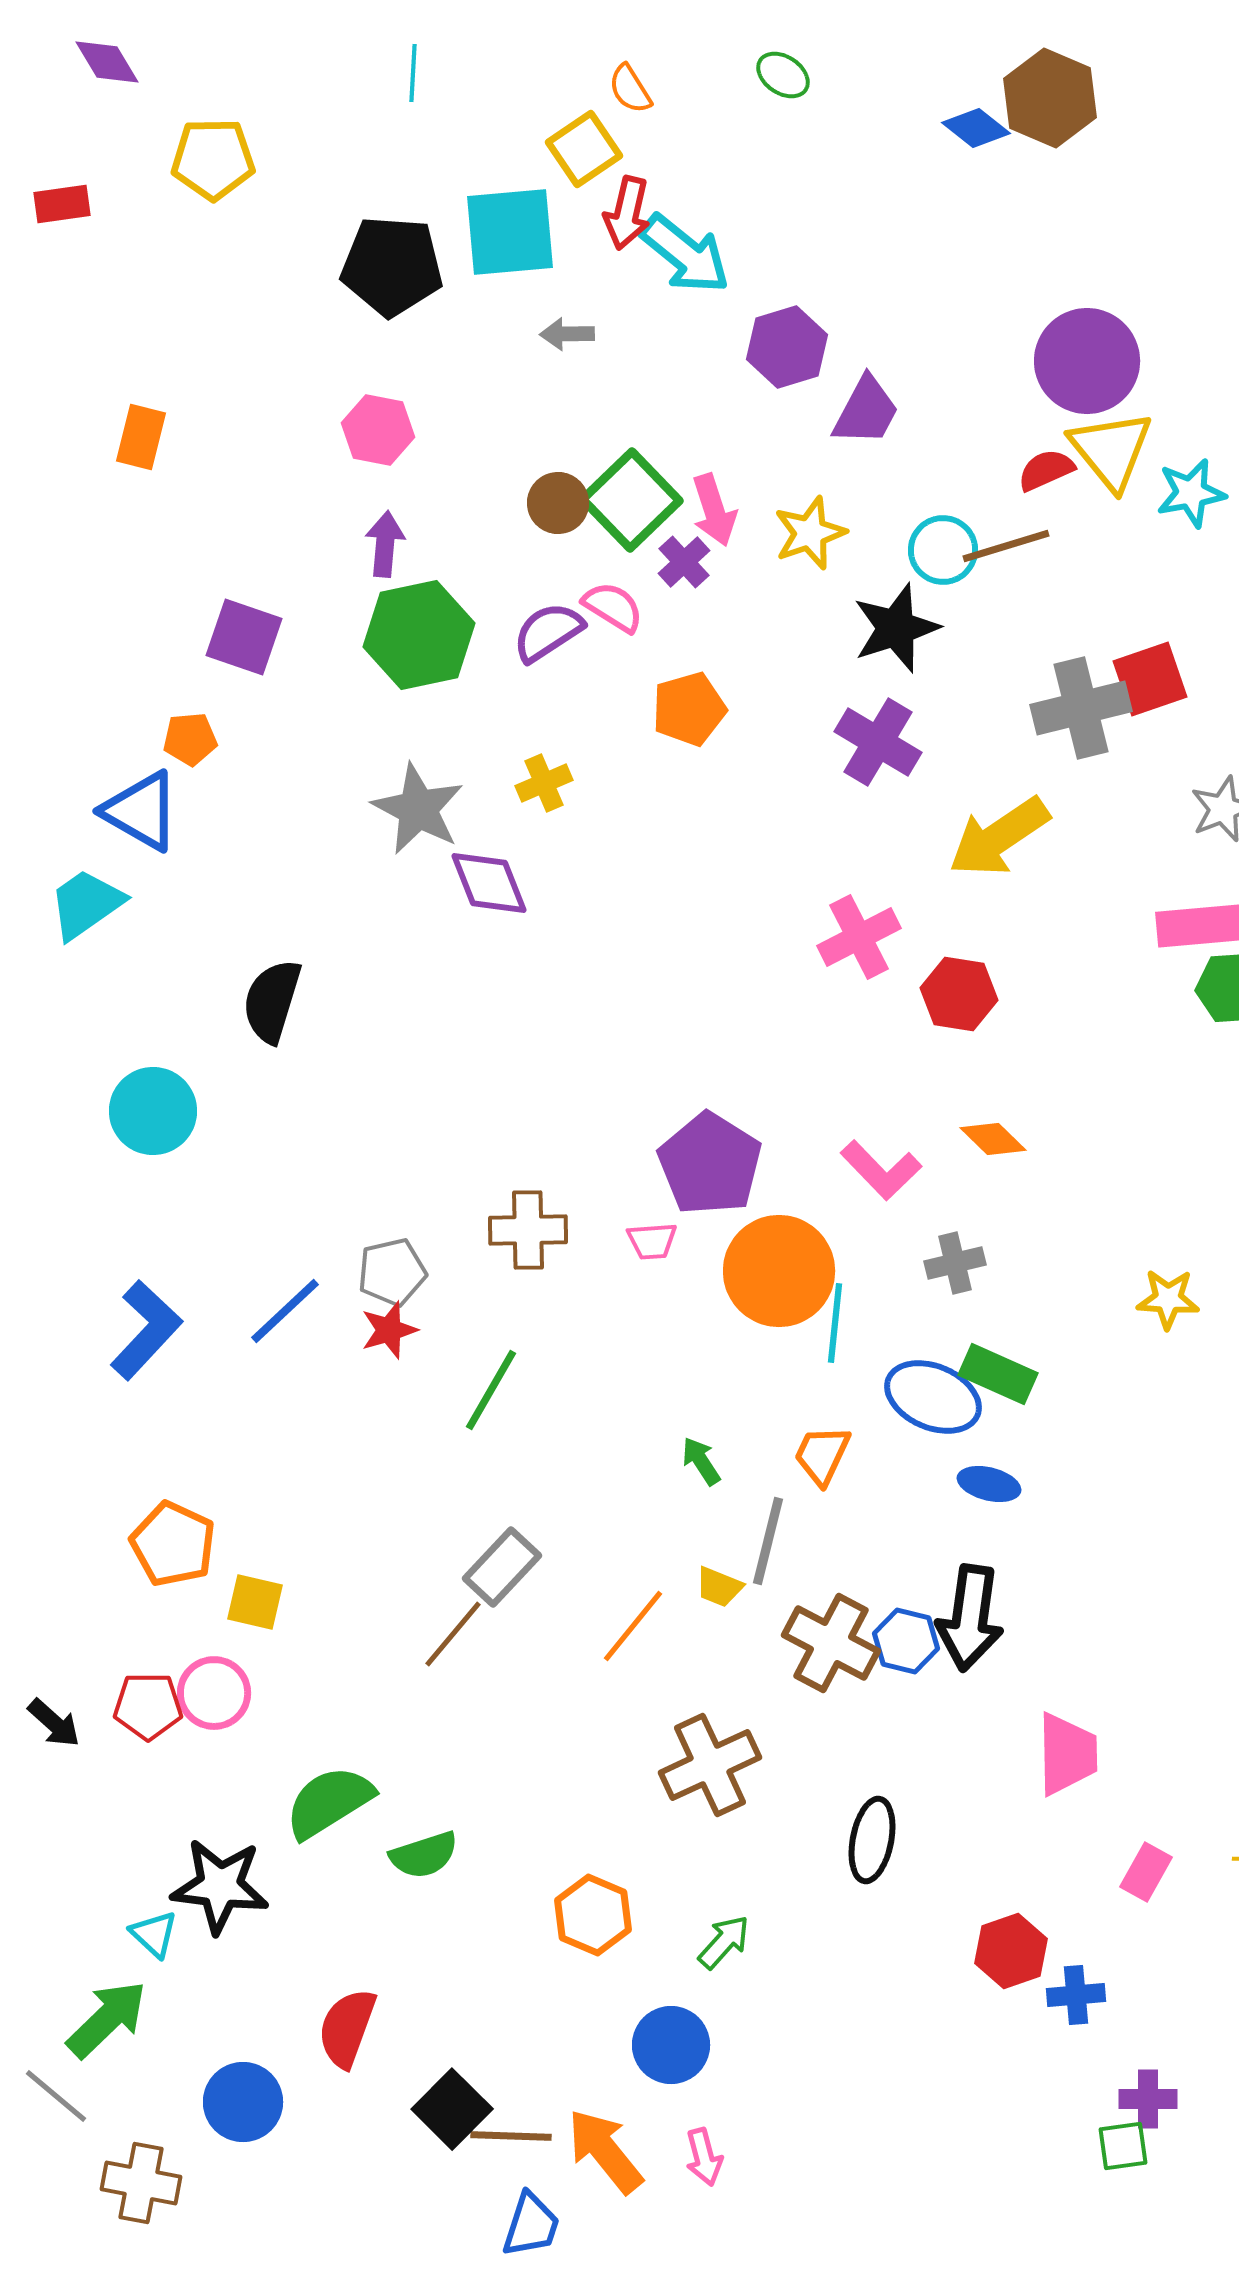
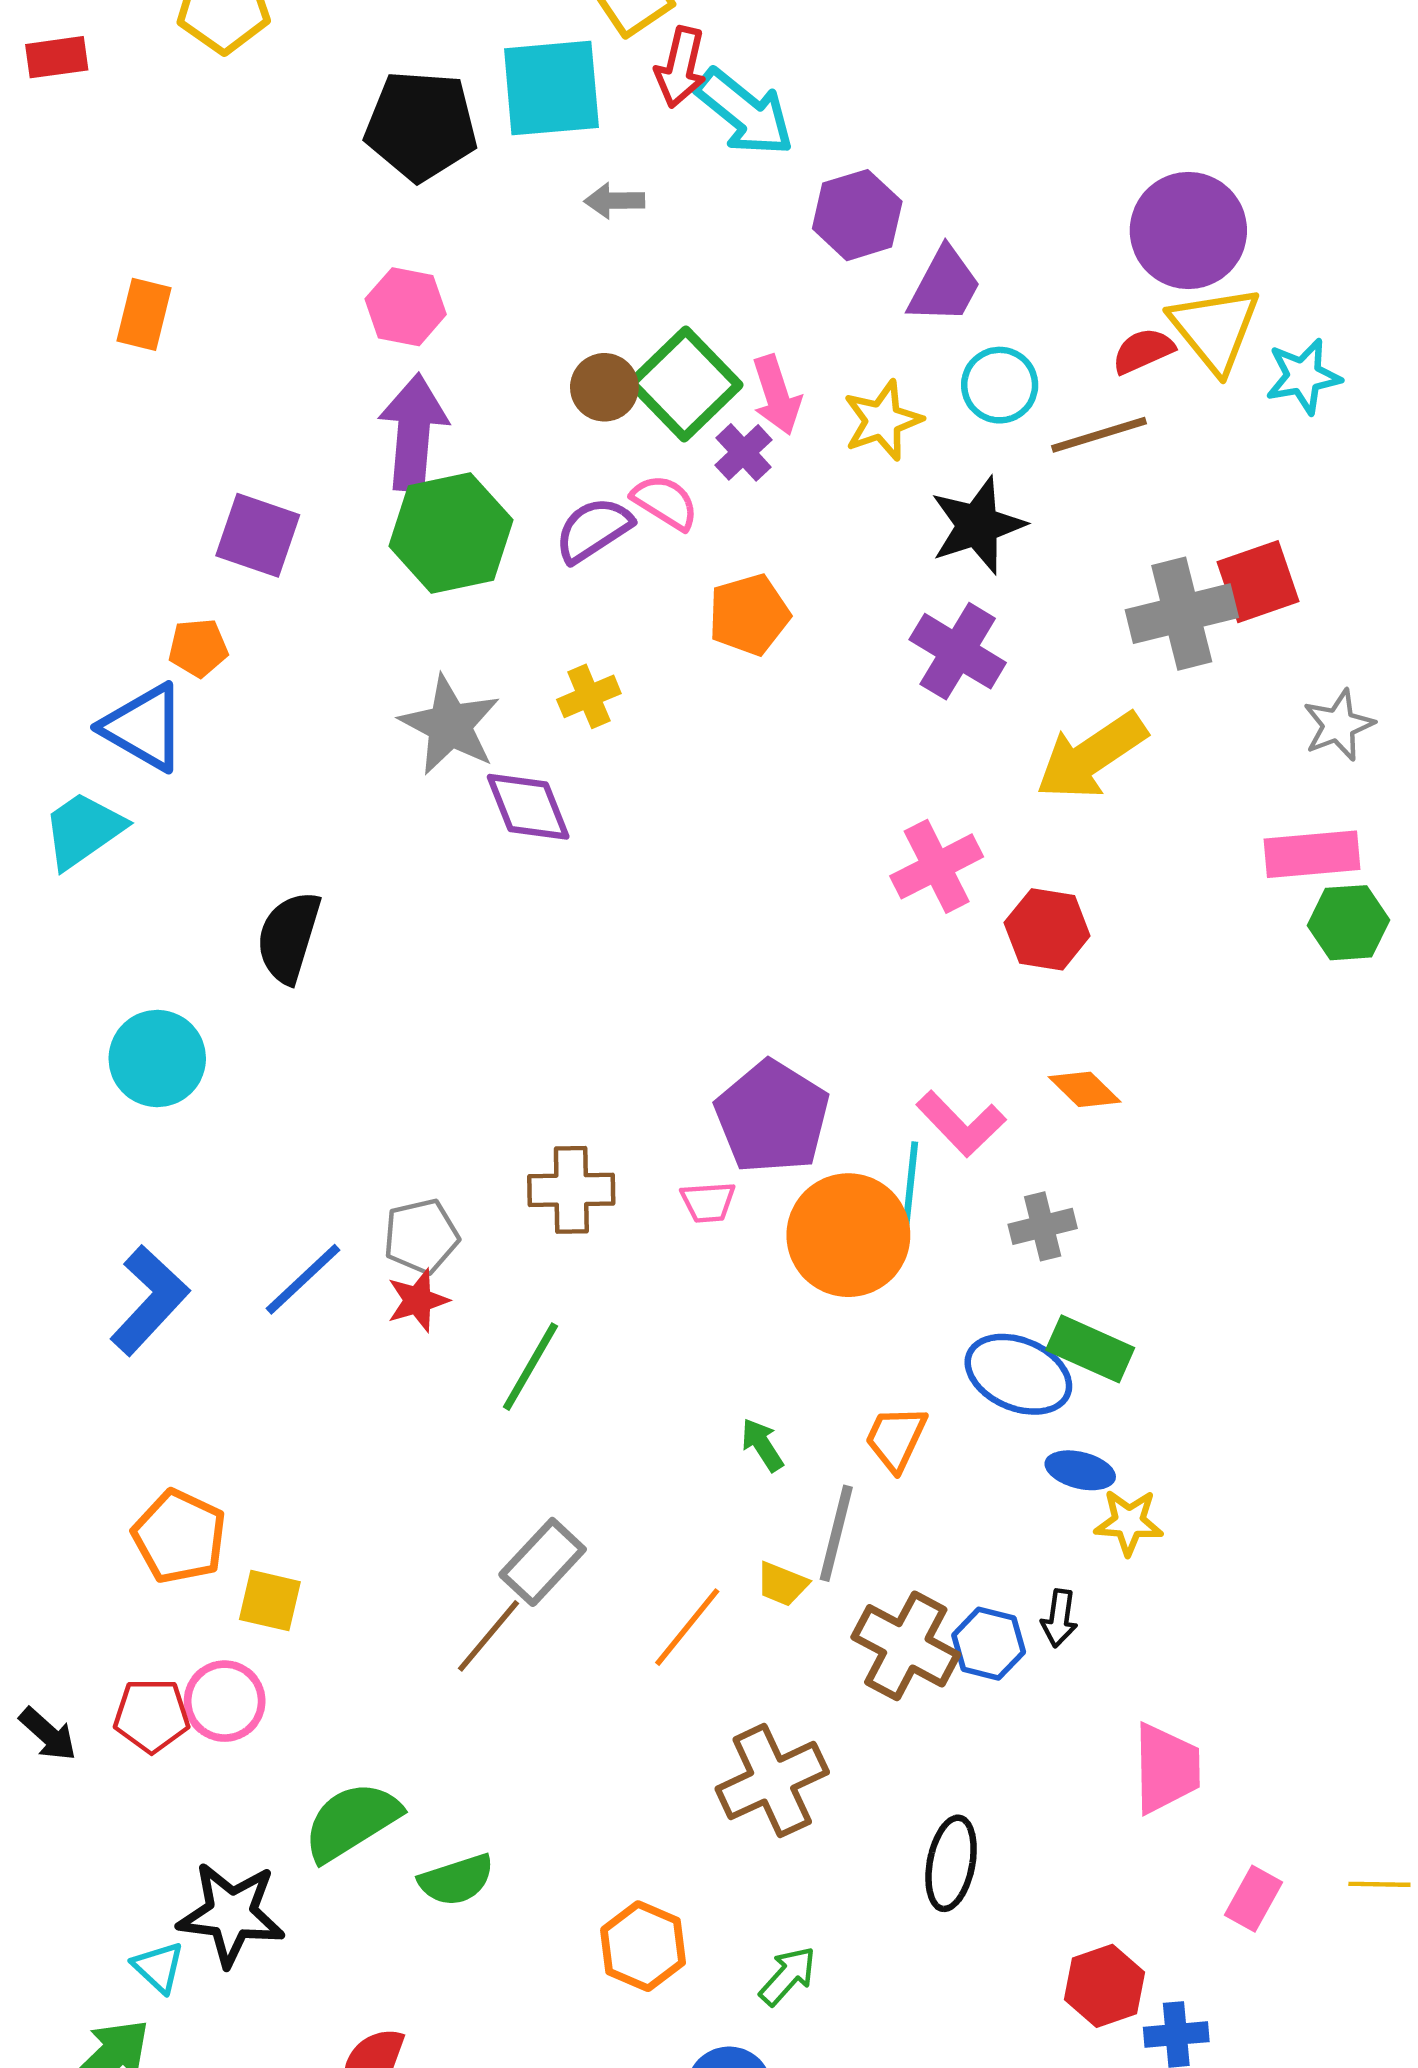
purple arrow: (385, 544) -> (413, 433), size x1.6
cyan circle: (943, 550) -> (1000, 385), moved
yellow star: (1168, 1299) -> (1129, 1522), moved
cyan line: (835, 1323) -> (910, 1185), moved
black arrow: (970, 1618) -> (1059, 1618), size x0.5

